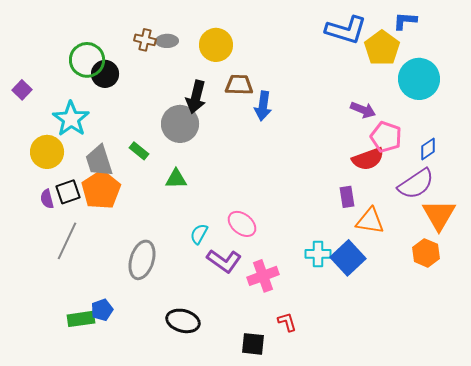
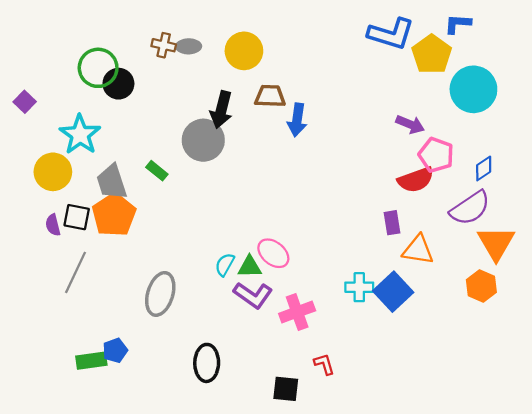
green triangle: (176, 179) -> (250, 267), moved
black square: (68, 192) -> (77, 217), turned 30
black ellipse: (183, 321) -> (207, 363), turned 76

